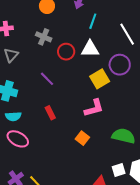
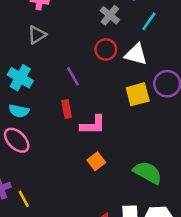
gray cross: (44, 37) -> (110, 15), moved
pink L-shape: (94, 108) -> (93, 125), moved
red rectangle: (50, 113) -> (67, 109), moved

